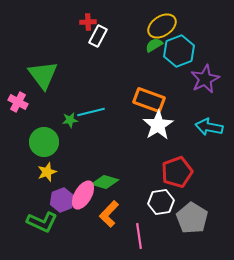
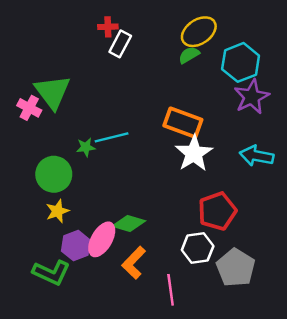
cyan hexagon: (179, 51) -> (241, 62), moved
pink cross: (18, 102) -> (29, 108), moved

